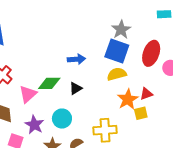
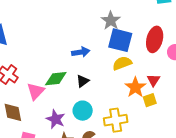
gray star: (121, 30) -> (111, 21), moved
red triangle: (146, 94) -> (153, 80), turned -32
cyan circle: (62, 119) -> (83, 111), moved
purple star: (34, 125) -> (56, 119), moved

